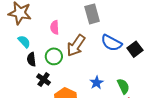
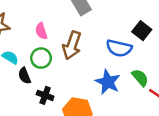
blue semicircle: (111, 43) -> (119, 48), moved
green circle: (54, 56) -> (41, 58), moved
blue star: (97, 83) -> (108, 82), size x1.5

